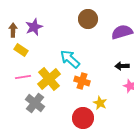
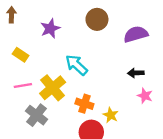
purple star: (34, 27) -> (50, 28), moved
brown arrow: (13, 30) -> (11, 15), moved
orange cross: (82, 81) -> (84, 104), moved

